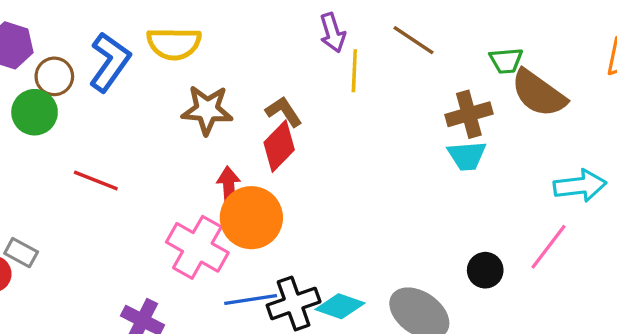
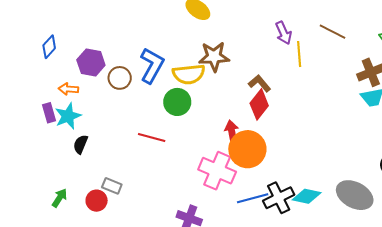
yellow semicircle: (174, 44) -> (189, 74), moved
brown star: (207, 110) -> (214, 57), moved
green circle: (35, 112) -> (177, 102), moved

